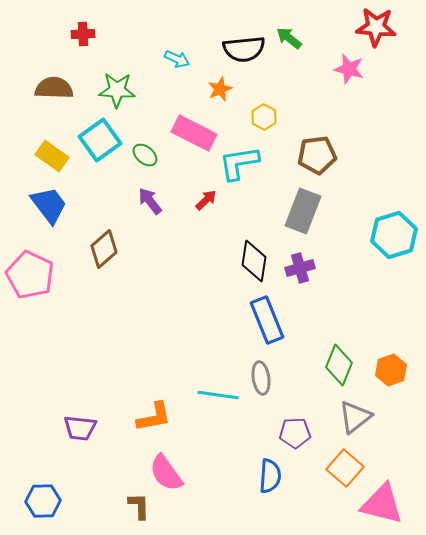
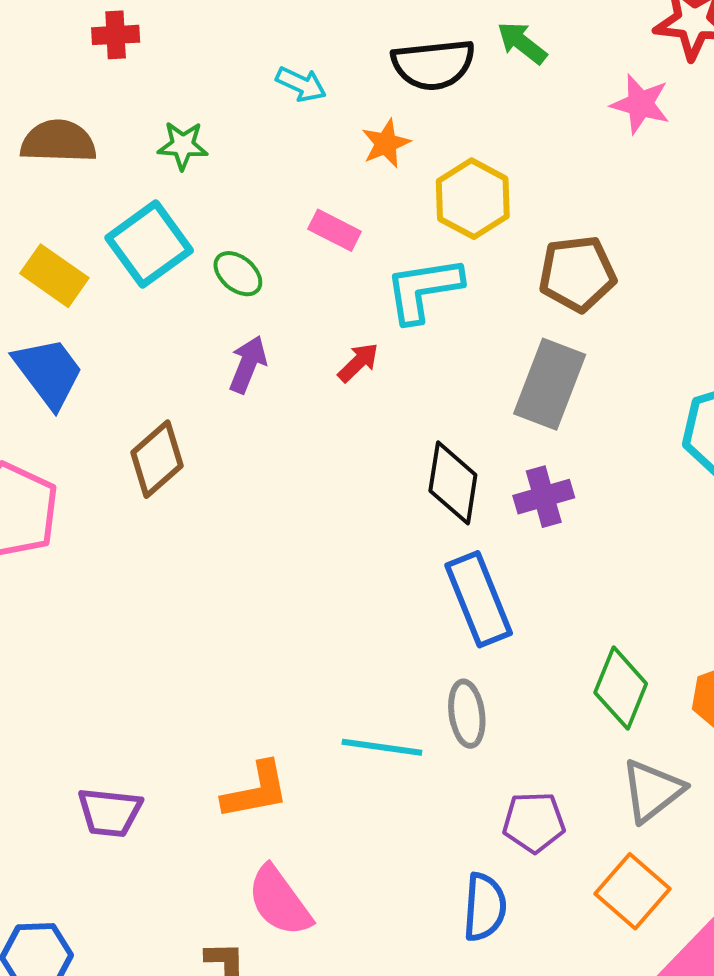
green star: (117, 90) -> (183, 145), size x0.7
yellow hexagon: (264, 117) -> (473, 199), size x1.5
pink rectangle: (194, 133) -> (335, 230), size x0.6
purple arrow: (150, 201) -> (248, 364), turned 60

